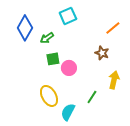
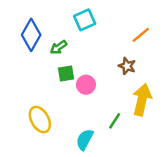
yellow arrow: (114, 80) -> (142, 100), size x1.4
yellow ellipse: (49, 96) -> (40, 120), moved

